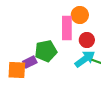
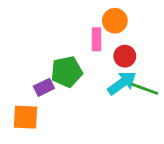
pink rectangle: (67, 28) -> (96, 39), size x0.7
orange square: (17, 70) -> (26, 117), moved

